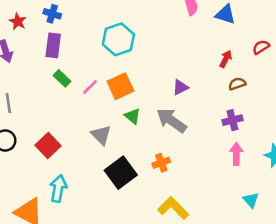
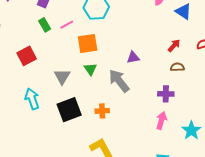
pink line: (90, 87) -> (67, 25), moved
red square: (48, 145) -> (27, 56), moved
cyan arrow: (58, 188) -> (32, 99), moved, turned -45

